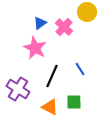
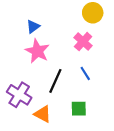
blue triangle: (40, 23) -> (33, 27), moved
pink cross: (64, 27) -> (83, 42), moved
orange triangle: (50, 107) -> (43, 114), moved

